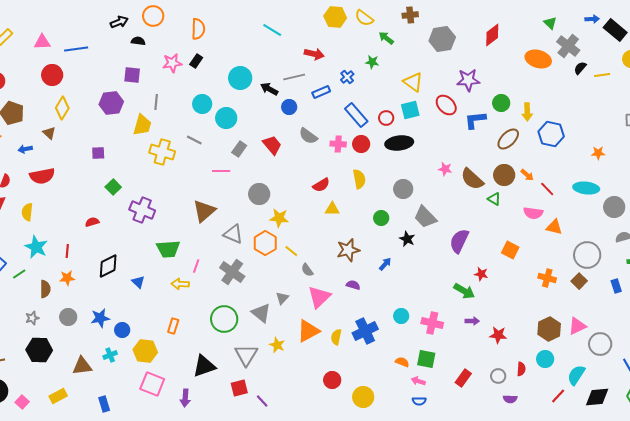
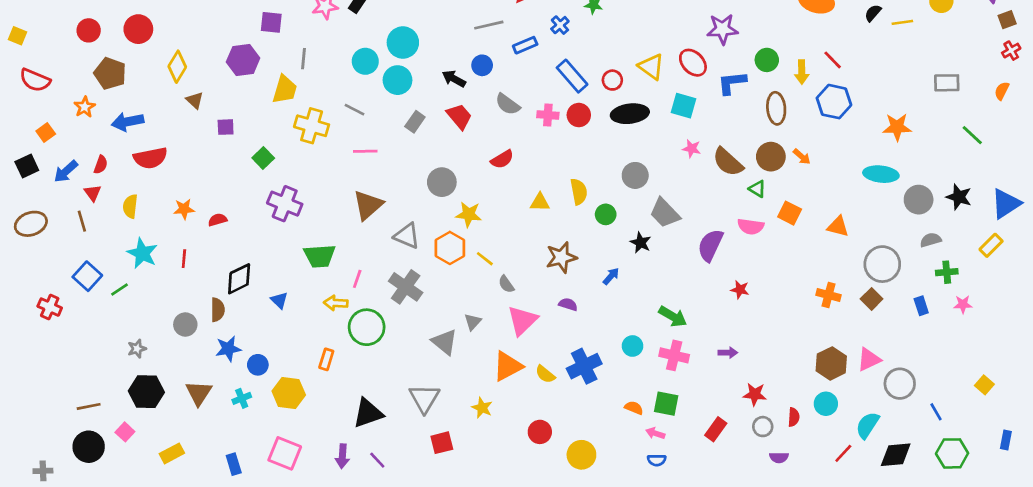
red circle: (52, 75) -> (138, 29), moved
cyan circle: (240, 78) -> (403, 42), moved
yellow triangle: (413, 82) -> (651, 67), moved
black arrow: (269, 89) -> (454, 79), moved
cyan square: (410, 110) -> (684, 106), moved, turned 30
brown triangle: (49, 133) -> (195, 100), moved
brown ellipse: (508, 139) -> (776, 108), turned -50
blue arrow: (25, 149) -> (128, 122), size x1.6
orange star: (598, 153) -> (897, 127), size x1.5
pink line: (221, 171) -> (365, 151), moved
yellow semicircle: (359, 179) -> (579, 192), moved
red semicircle: (321, 185) -> (502, 159), moved
green square: (113, 187) -> (263, 158), moved
red line: (547, 189) -> (833, 60), moved
pink semicircle: (533, 213) -> (751, 226), moved
orange square: (510, 250) -> (790, 213), moved
orange star: (67, 278) -> (184, 209), moved
brown semicircle: (45, 289) -> (218, 310), moved
green arrow: (464, 291) -> (673, 316), moved
gray circle: (68, 317) -> (185, 325), moved
green circle: (224, 319) -> (367, 327), moved
red star: (498, 335) -> (755, 394), moved
yellow semicircle: (336, 337) -> (545, 374), turned -63
yellow star: (277, 345) -> (482, 408), moved
brown triangle: (82, 366) -> (199, 393), moved, turned -50
pink square: (152, 384) -> (285, 453), moved
red square: (239, 388) -> (442, 443), moved
purple line: (262, 401) -> (377, 460), moved
pink square: (22, 402) -> (125, 432), moved

